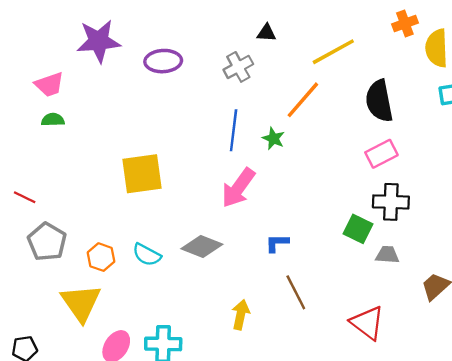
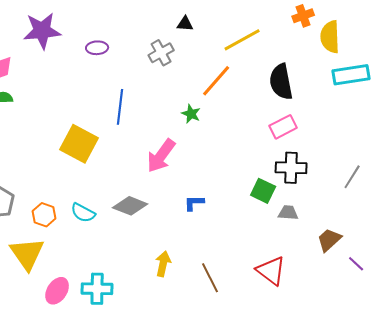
purple ellipse: (163, 61) -> (97, 48), size x0.7
blue line: (234, 130) -> (120, 107), moved
yellow square: (142, 174) -> (79, 144), turned 36
brown line: (296, 292) -> (210, 278), moved

